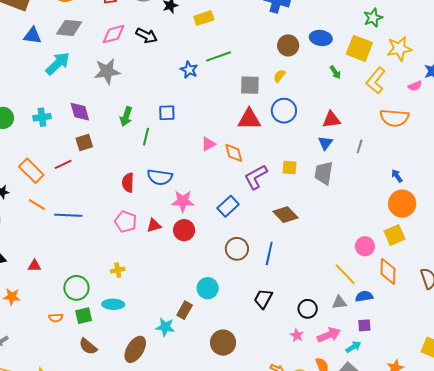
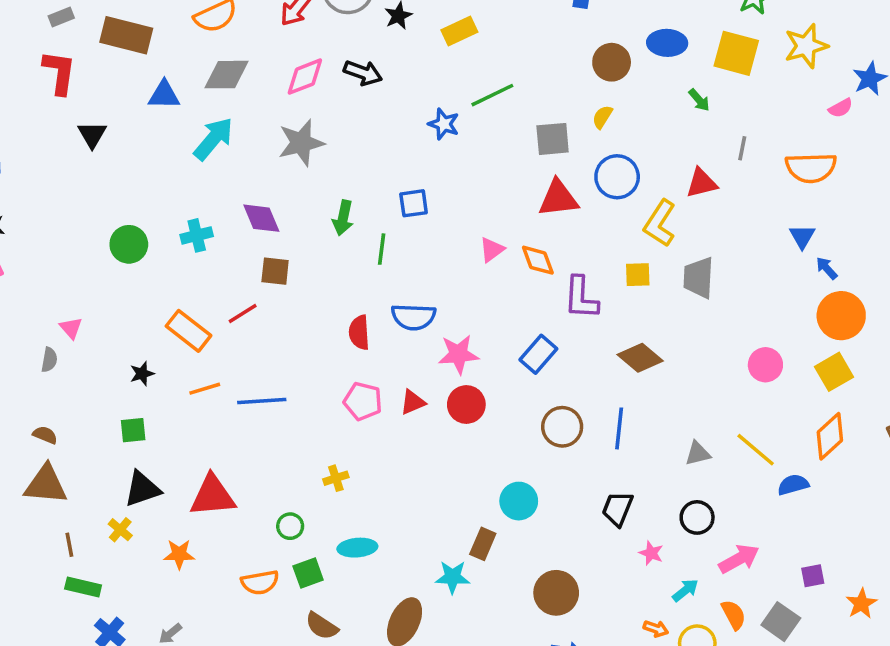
yellow L-shape: (376, 81) -> (660, 223), moved
brown square: (84, 142) -> (275, 271), turned 30
blue triangle: (325, 143) -> (802, 237), moved
gray line: (360, 146) -> (742, 148), moved
purple L-shape: (256, 177) -> (581, 298), turned -52
orange line: (37, 205) -> (205, 389), turned -42
pink circle: (365, 246) -> (765, 365), moved
red triangle: (34, 266) -> (213, 496), size x2.0
yellow cross: (118, 270) -> (336, 478), moved
orange diamond: (388, 271) -> (830, 436), turned 52
green circle: (76, 288) -> (290, 526), size x0.6
gray triangle: (339, 302) -> (698, 453), moved
orange semicircle: (56, 318) -> (260, 582), size x1.5
purple square: (364, 325) -> (813, 576), moved
pink star: (297, 335) -> (651, 553), moved
cyan arrow: (353, 347) -> (685, 590), moved

